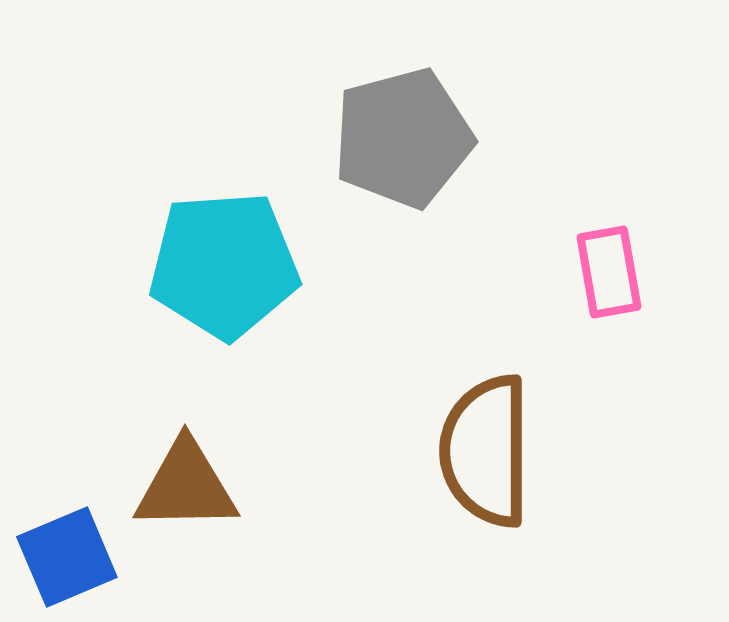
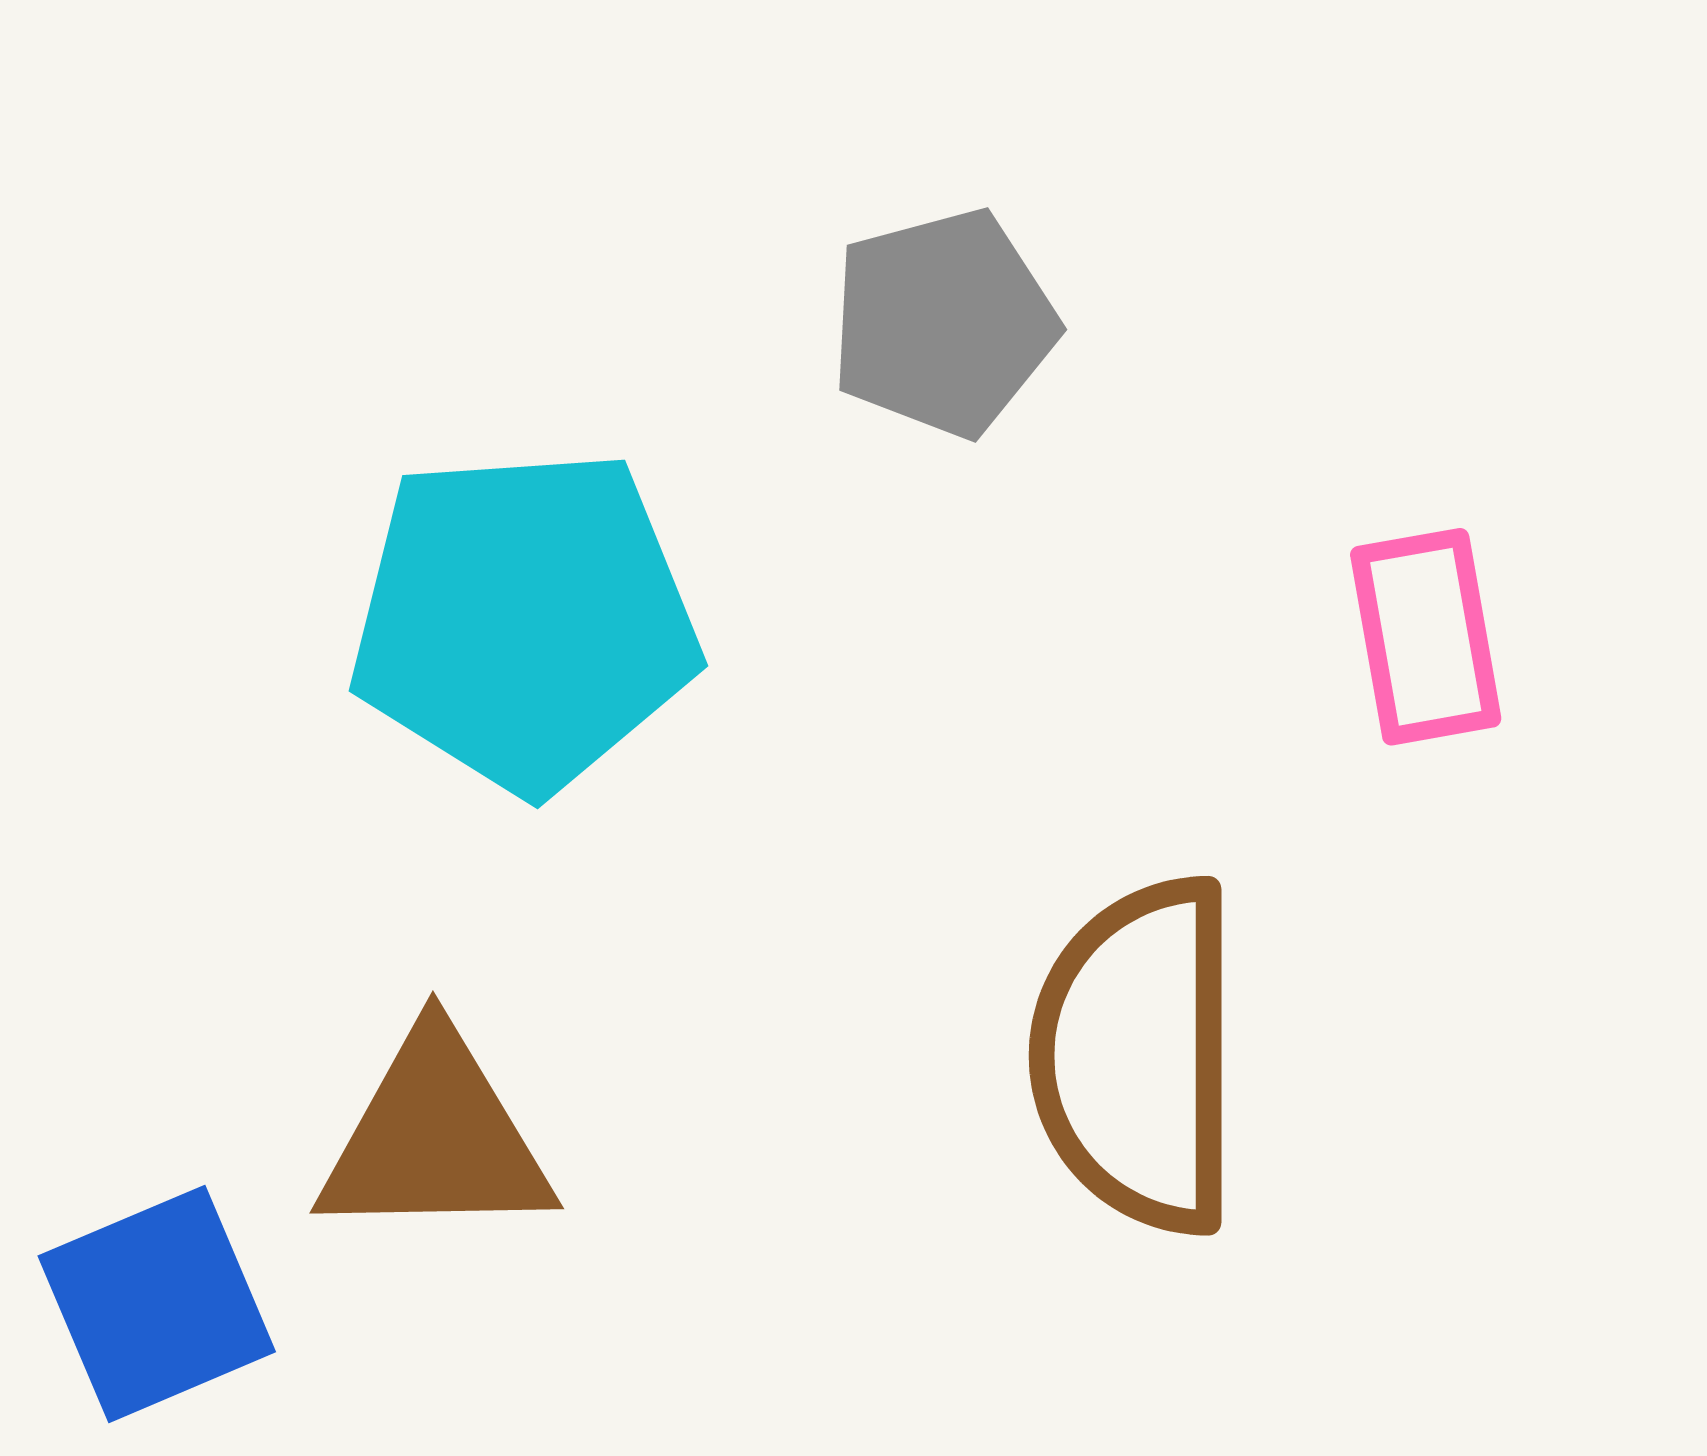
gray pentagon: (403, 138) -> (943, 323), size x0.7

